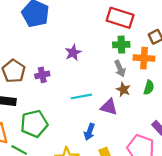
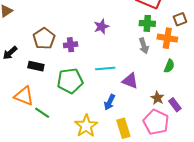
brown star: (123, 90) -> (157, 98), moved
green pentagon: (34, 124) -> (70, 81), moved

